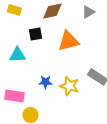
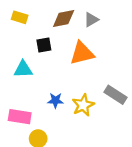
gray triangle: (88, 12) -> (91, 20), moved
yellow star: (69, 86) -> (83, 105), turned 30

